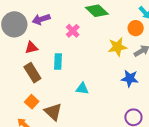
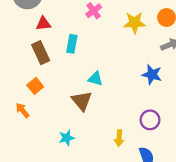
yellow star: (117, 47) -> (135, 23), moved
brown triangle: (53, 112) -> (82, 101), moved

